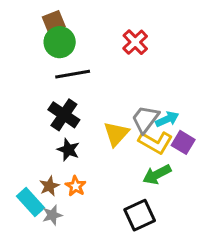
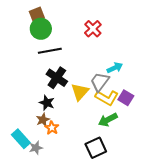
black cross: (64, 115) -> (57, 78), moved
cyan arrow: (167, 119) -> (115, 68), moved
brown star: (49, 186) -> (43, 120), moved

